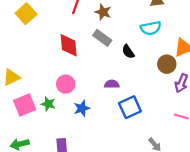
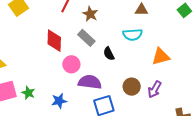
brown circle: (167, 64) -> (132, 87), moved
pink circle: (66, 84) -> (71, 64), moved
purple semicircle: (112, 84) -> (90, 82), size x1.6

